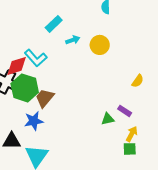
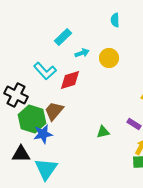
red diamond: (17, 66) -> (70, 80), moved
green hexagon: (25, 88) -> (32, 119), moved
green triangle: (108, 119) -> (103, 132), moved

